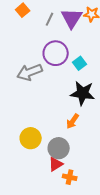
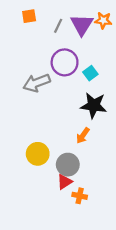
orange square: (23, 10) -> (29, 16), turned 32

